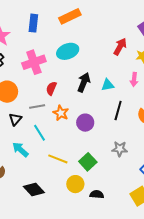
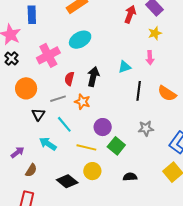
blue rectangle: (33, 23) -> (32, 15), moved
red arrow: (120, 47) -> (130, 14), moved
black arrow: (84, 82) -> (93, 77), moved
purple circle: (85, 123) -> (103, 127), moved
yellow circle: (75, 184) -> (92, 171), moved

